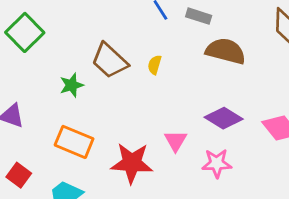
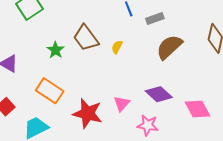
gray rectangle: (199, 16) -> (155, 18), turned -48
brown semicircle: (226, 51) -> (169, 47), turned -68
green star: (72, 85) -> (55, 50), turned -30

